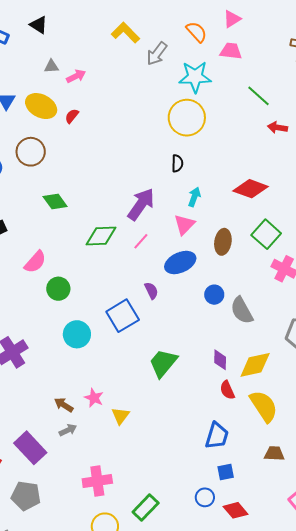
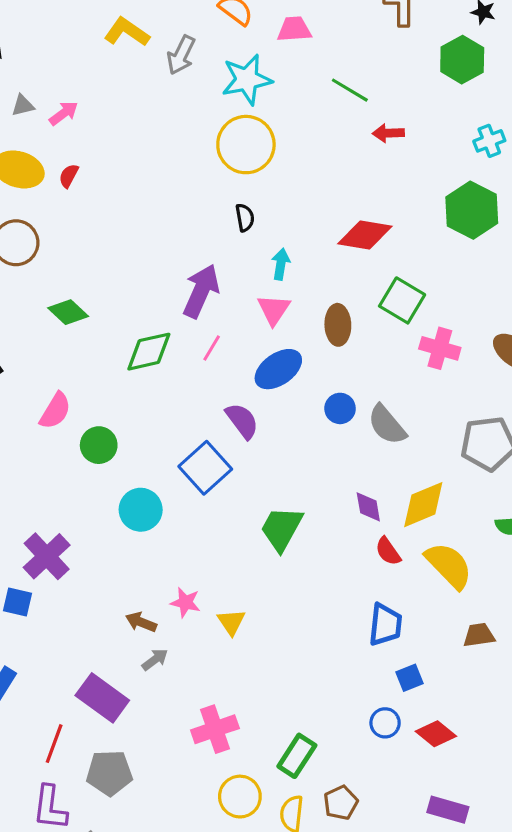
purple semicircle: (151, 291) -> (242, 421), size x1.4

